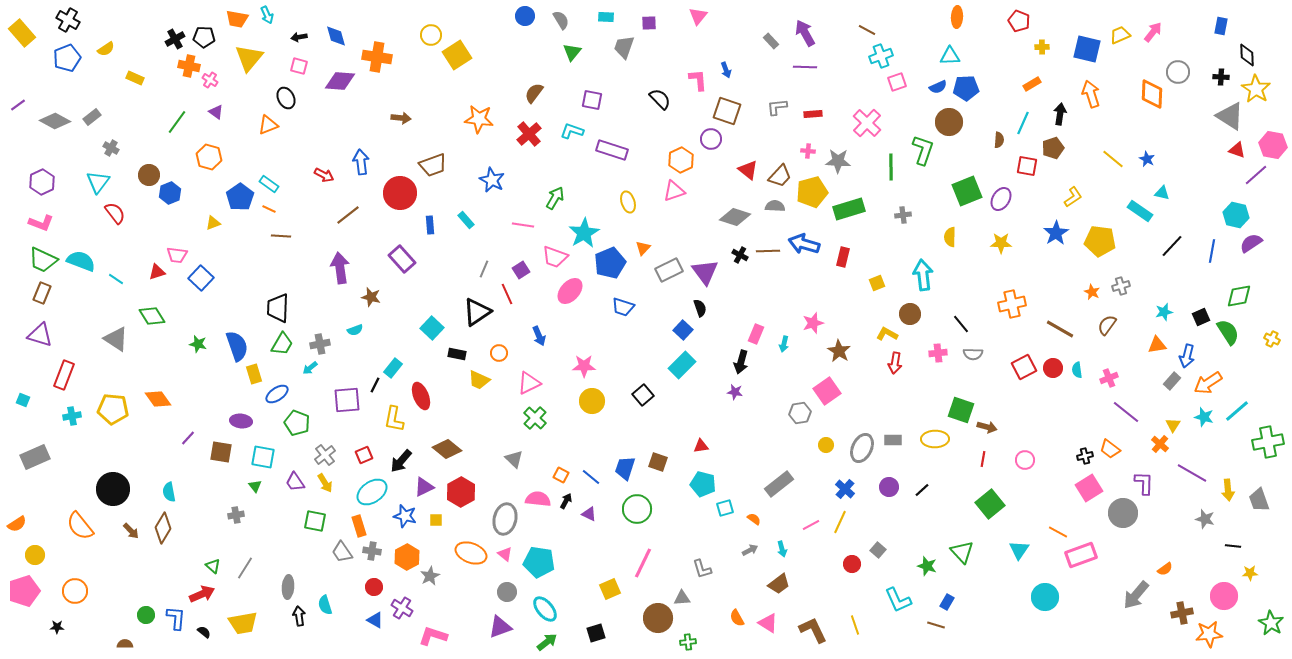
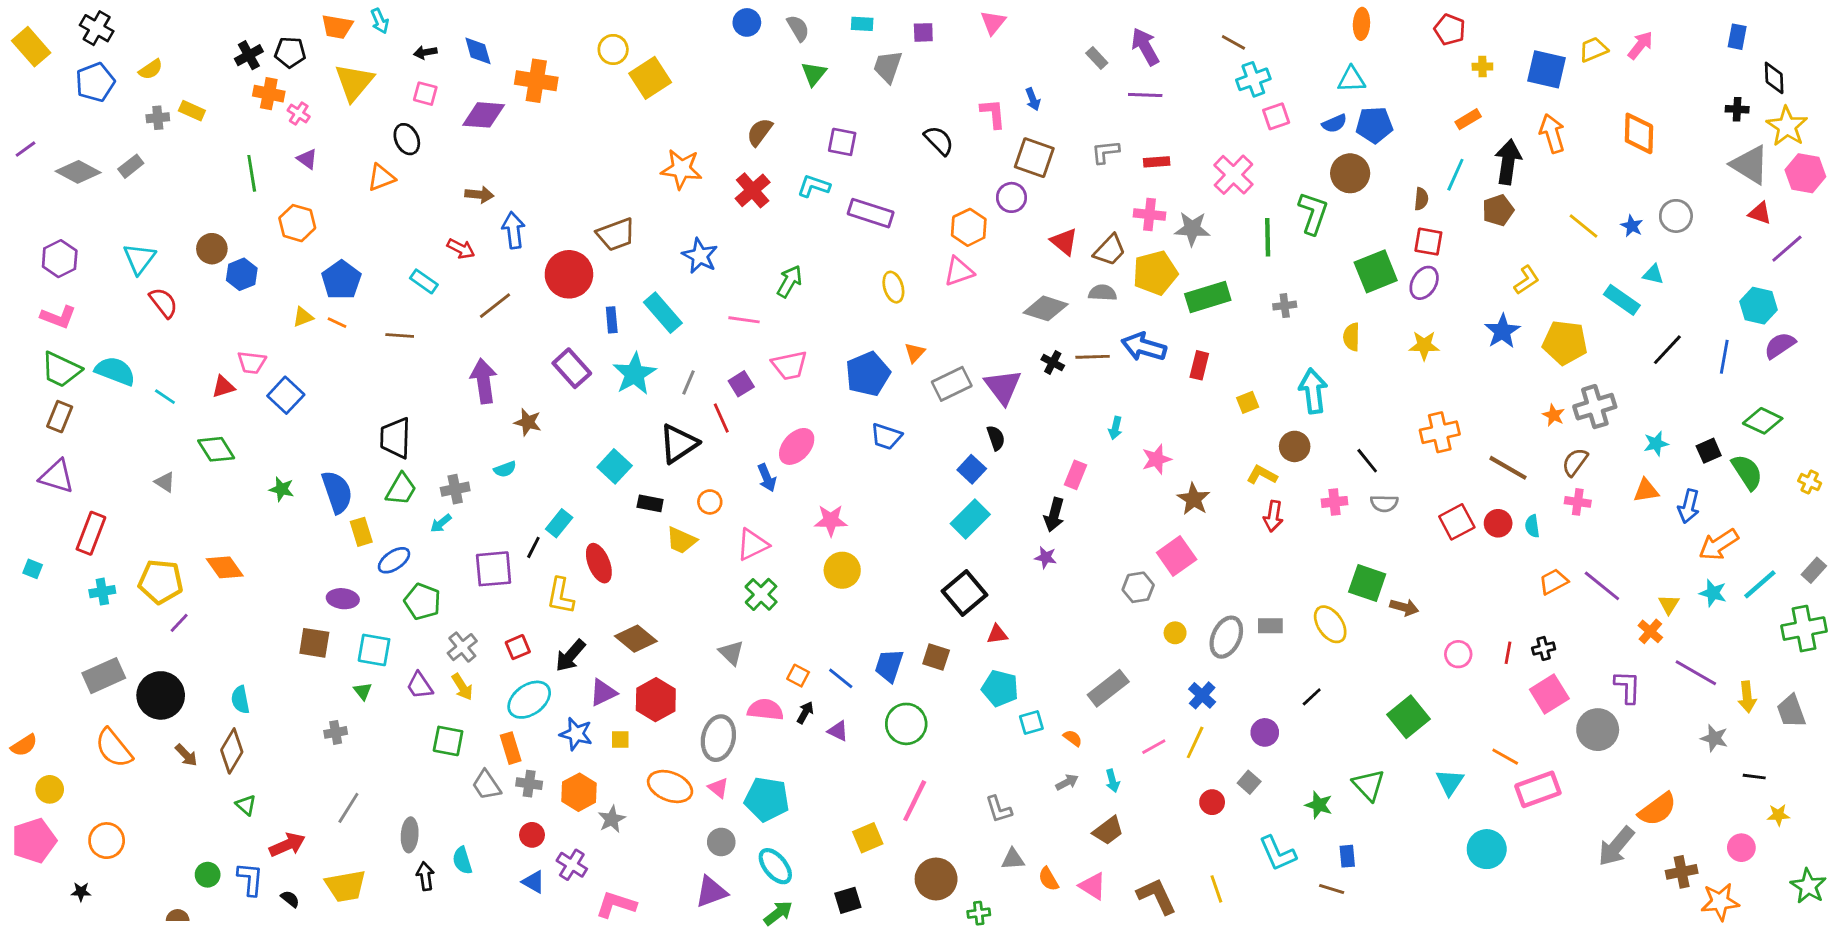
gray circle: (1178, 72) -> (1676, 216), moved
black arrow: (1060, 114) -> (1508, 162), size x1.4
brown arrow: (401, 118) -> (479, 195), moved
green line: (177, 122) -> (252, 173), turned -45
pink hexagon: (1273, 145) -> (1805, 173), moved
gray cross: (111, 148) -> (158, 118), moved, turned -35
pink cross: (808, 151) -> (1149, 215), size x1.5
red square: (1027, 166) -> (1428, 242), moved
cyan rectangle: (269, 184) -> (424, 281), moved
orange line: (269, 209) -> (337, 323), moved
cyan rectangle: (466, 220) -> (663, 313), size x1.6
cyan star: (584, 233) -> (634, 374), moved
pink trapezoid: (555, 257) -> (790, 365), turned -32
gray cross: (1121, 286) -> (1595, 407), size x1.6
pink ellipse: (570, 291) -> (797, 446), moved
green diamond: (1239, 296) -> (1763, 421), turned 36
gray triangle: (116, 339) -> (165, 482), size x0.6
cyan arrow: (784, 344) -> (1115, 428), moved
pink cross: (1109, 378) -> (1578, 502), moved, turned 30
gray rectangle: (1172, 381) -> (1814, 570), moved
black square: (643, 395) -> (965, 593), moved, size x1.4
purple line: (188, 438) -> (179, 623), moved
yellow ellipse: (935, 439) -> (1330, 624), turned 56
orange trapezoid: (1110, 449) -> (1554, 582), moved, turned 115
gray rectangle: (35, 457) -> (104, 676), moved
red line: (983, 459) -> (1508, 653), moved
purple circle: (889, 487) -> (1265, 732), moved
green triangle: (213, 566) -> (246, 805), moved
orange semicircle: (1165, 569) -> (1657, 809), size x1.8
pink circle: (1224, 596) -> (1741, 848), size x0.7
gray triangle: (682, 598) -> (1013, 859), moved
blue rectangle: (947, 602) -> (1347, 856), turned -35

